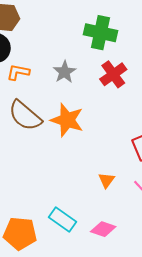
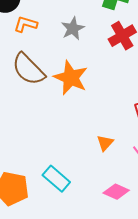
pink diamond: (103, 229) -> (116, 192), moved

